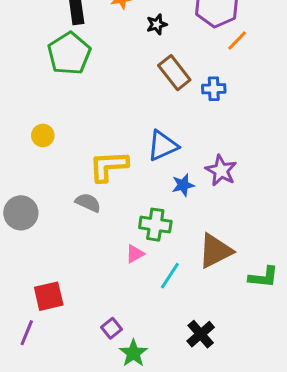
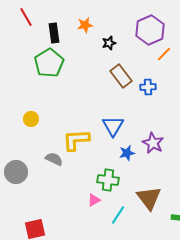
blue triangle: (163, 146) -> (113, 126), turned -35
gray semicircle: (88, 203) -> (54, 159), moved
brown triangle: (215, 251) -> (149, 198), turned -40

